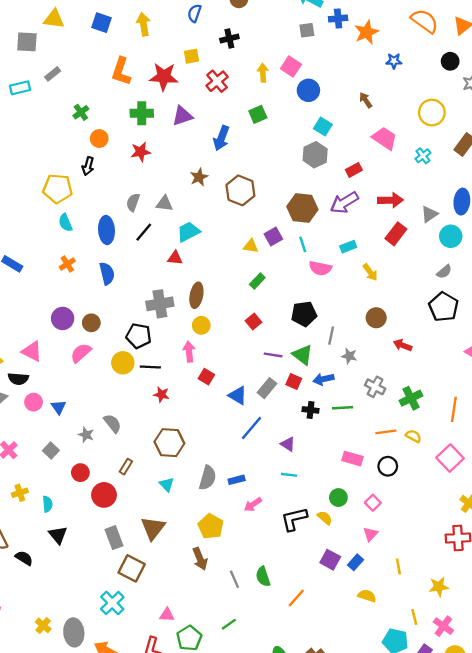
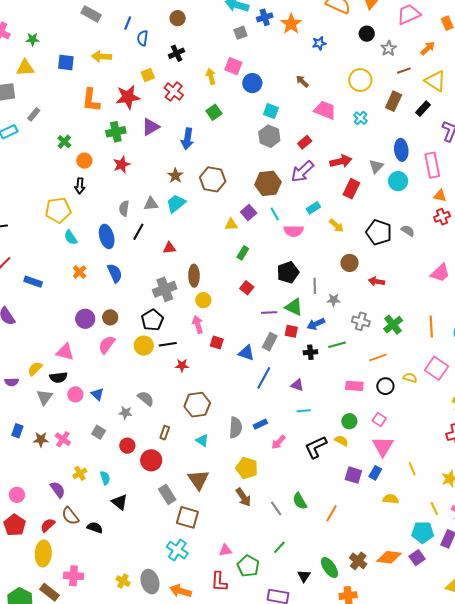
yellow arrow: (143, 24) -> (102, 56), turned -66
cyan trapezoid: (188, 232) -> (176, 204), moved
gray semicircle: (444, 272) -> (408, 231), moved, turned -96
black pentagon: (444, 307) -> (379, 232), moved
black pentagon: (139, 336) -> (152, 320), turned -30
yellow semicircle: (413, 436) -> (410, 378), moved
pink triangle: (370, 534) -> (383, 446), size x1.6

